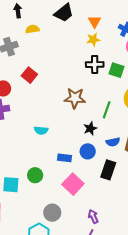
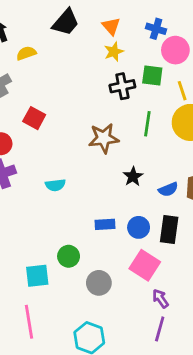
green square: (117, 70) -> (152, 75), moved
green line: (107, 110) -> (147, 124), moved
cyan semicircle: (41, 130) -> (55, 185), moved
blue circle: (88, 151) -> (139, 227), moved
pink square: (73, 184) -> (145, 265), moved
gray circle: (52, 213) -> (99, 283), moved

